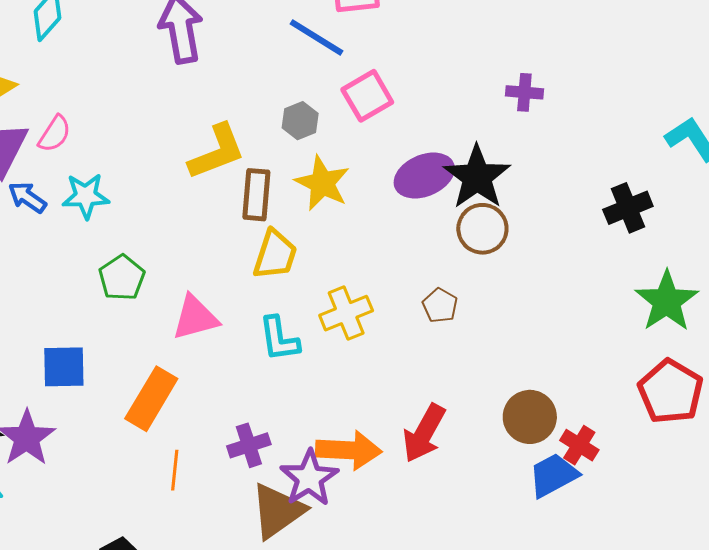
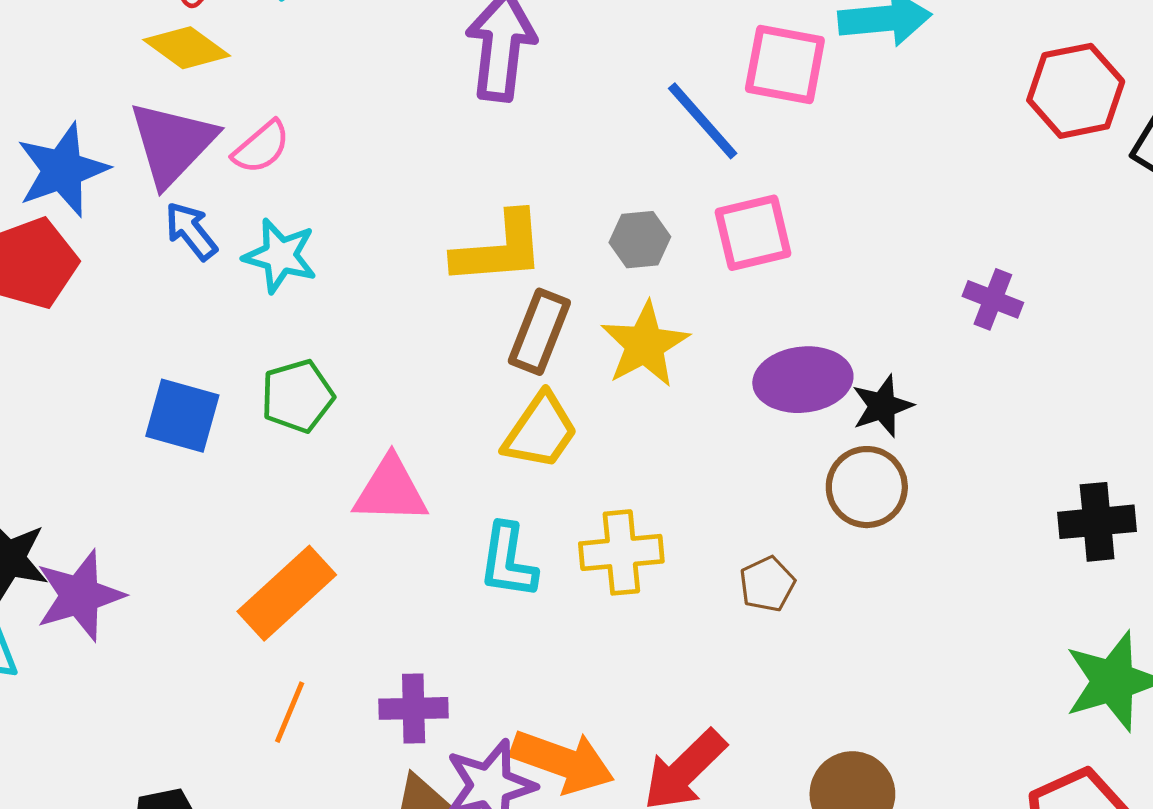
black star: (477, 177) -> (882, 406), size x0.6
blue square: (64, 367) -> (182, 416), moved

